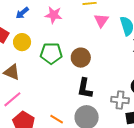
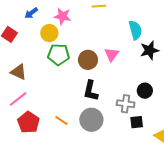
pink triangle: (101, 20) -> (112, 54), moved
yellow circle: (22, 42) -> (49, 33), moved

